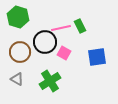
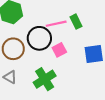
pink square: (64, 53) -> (59, 50), turned 32

